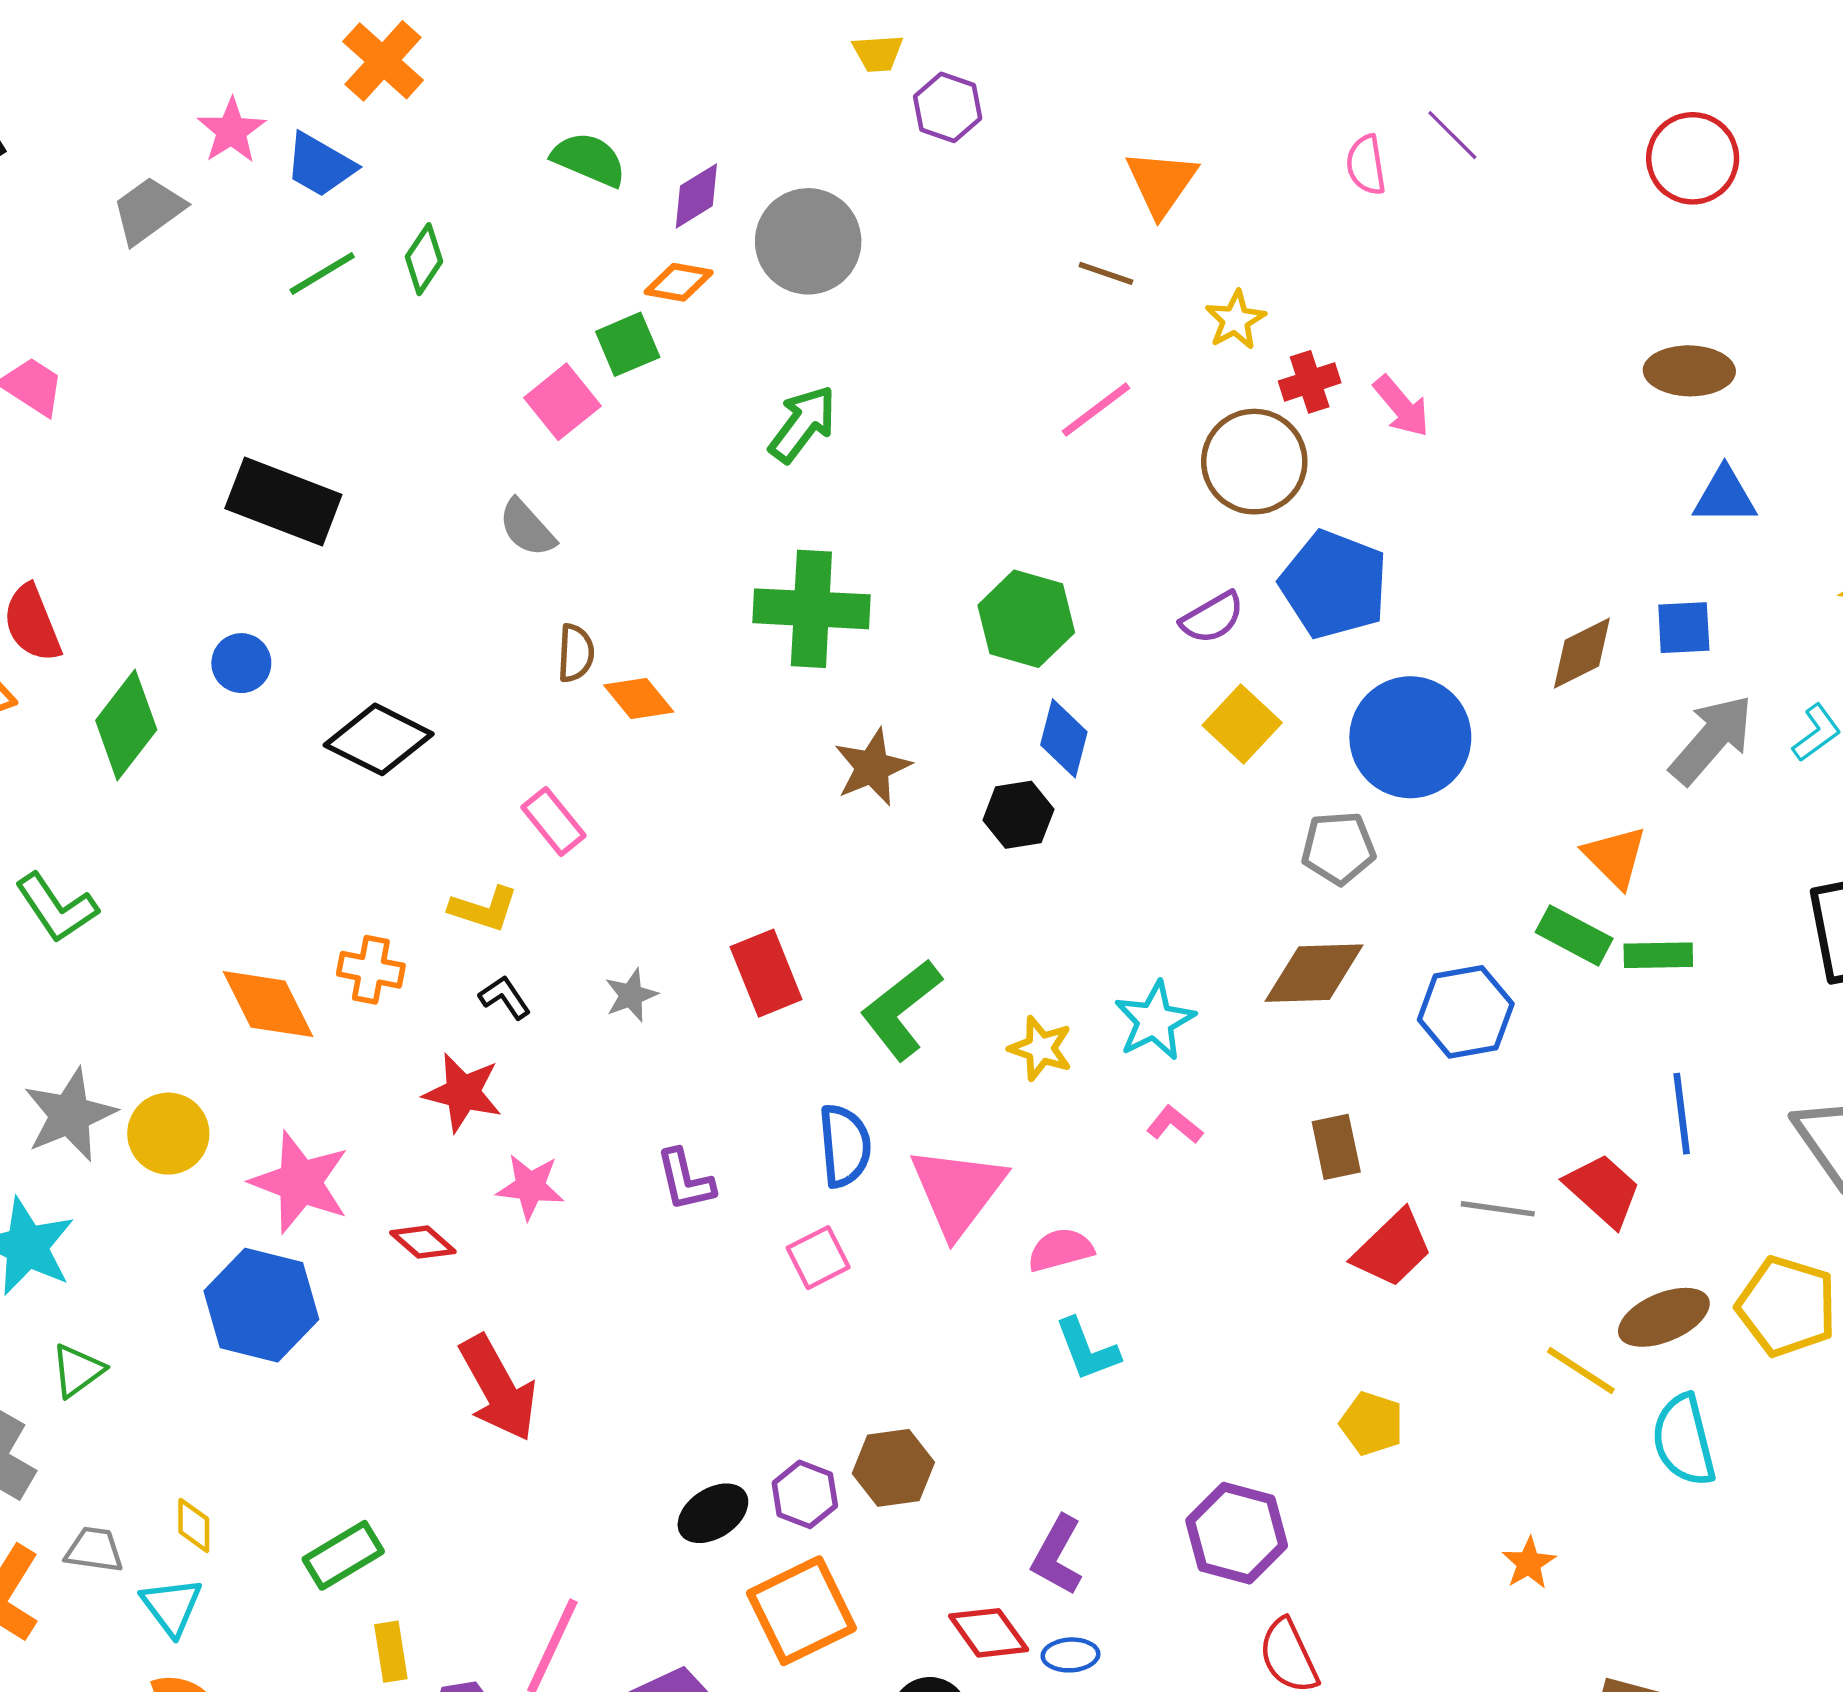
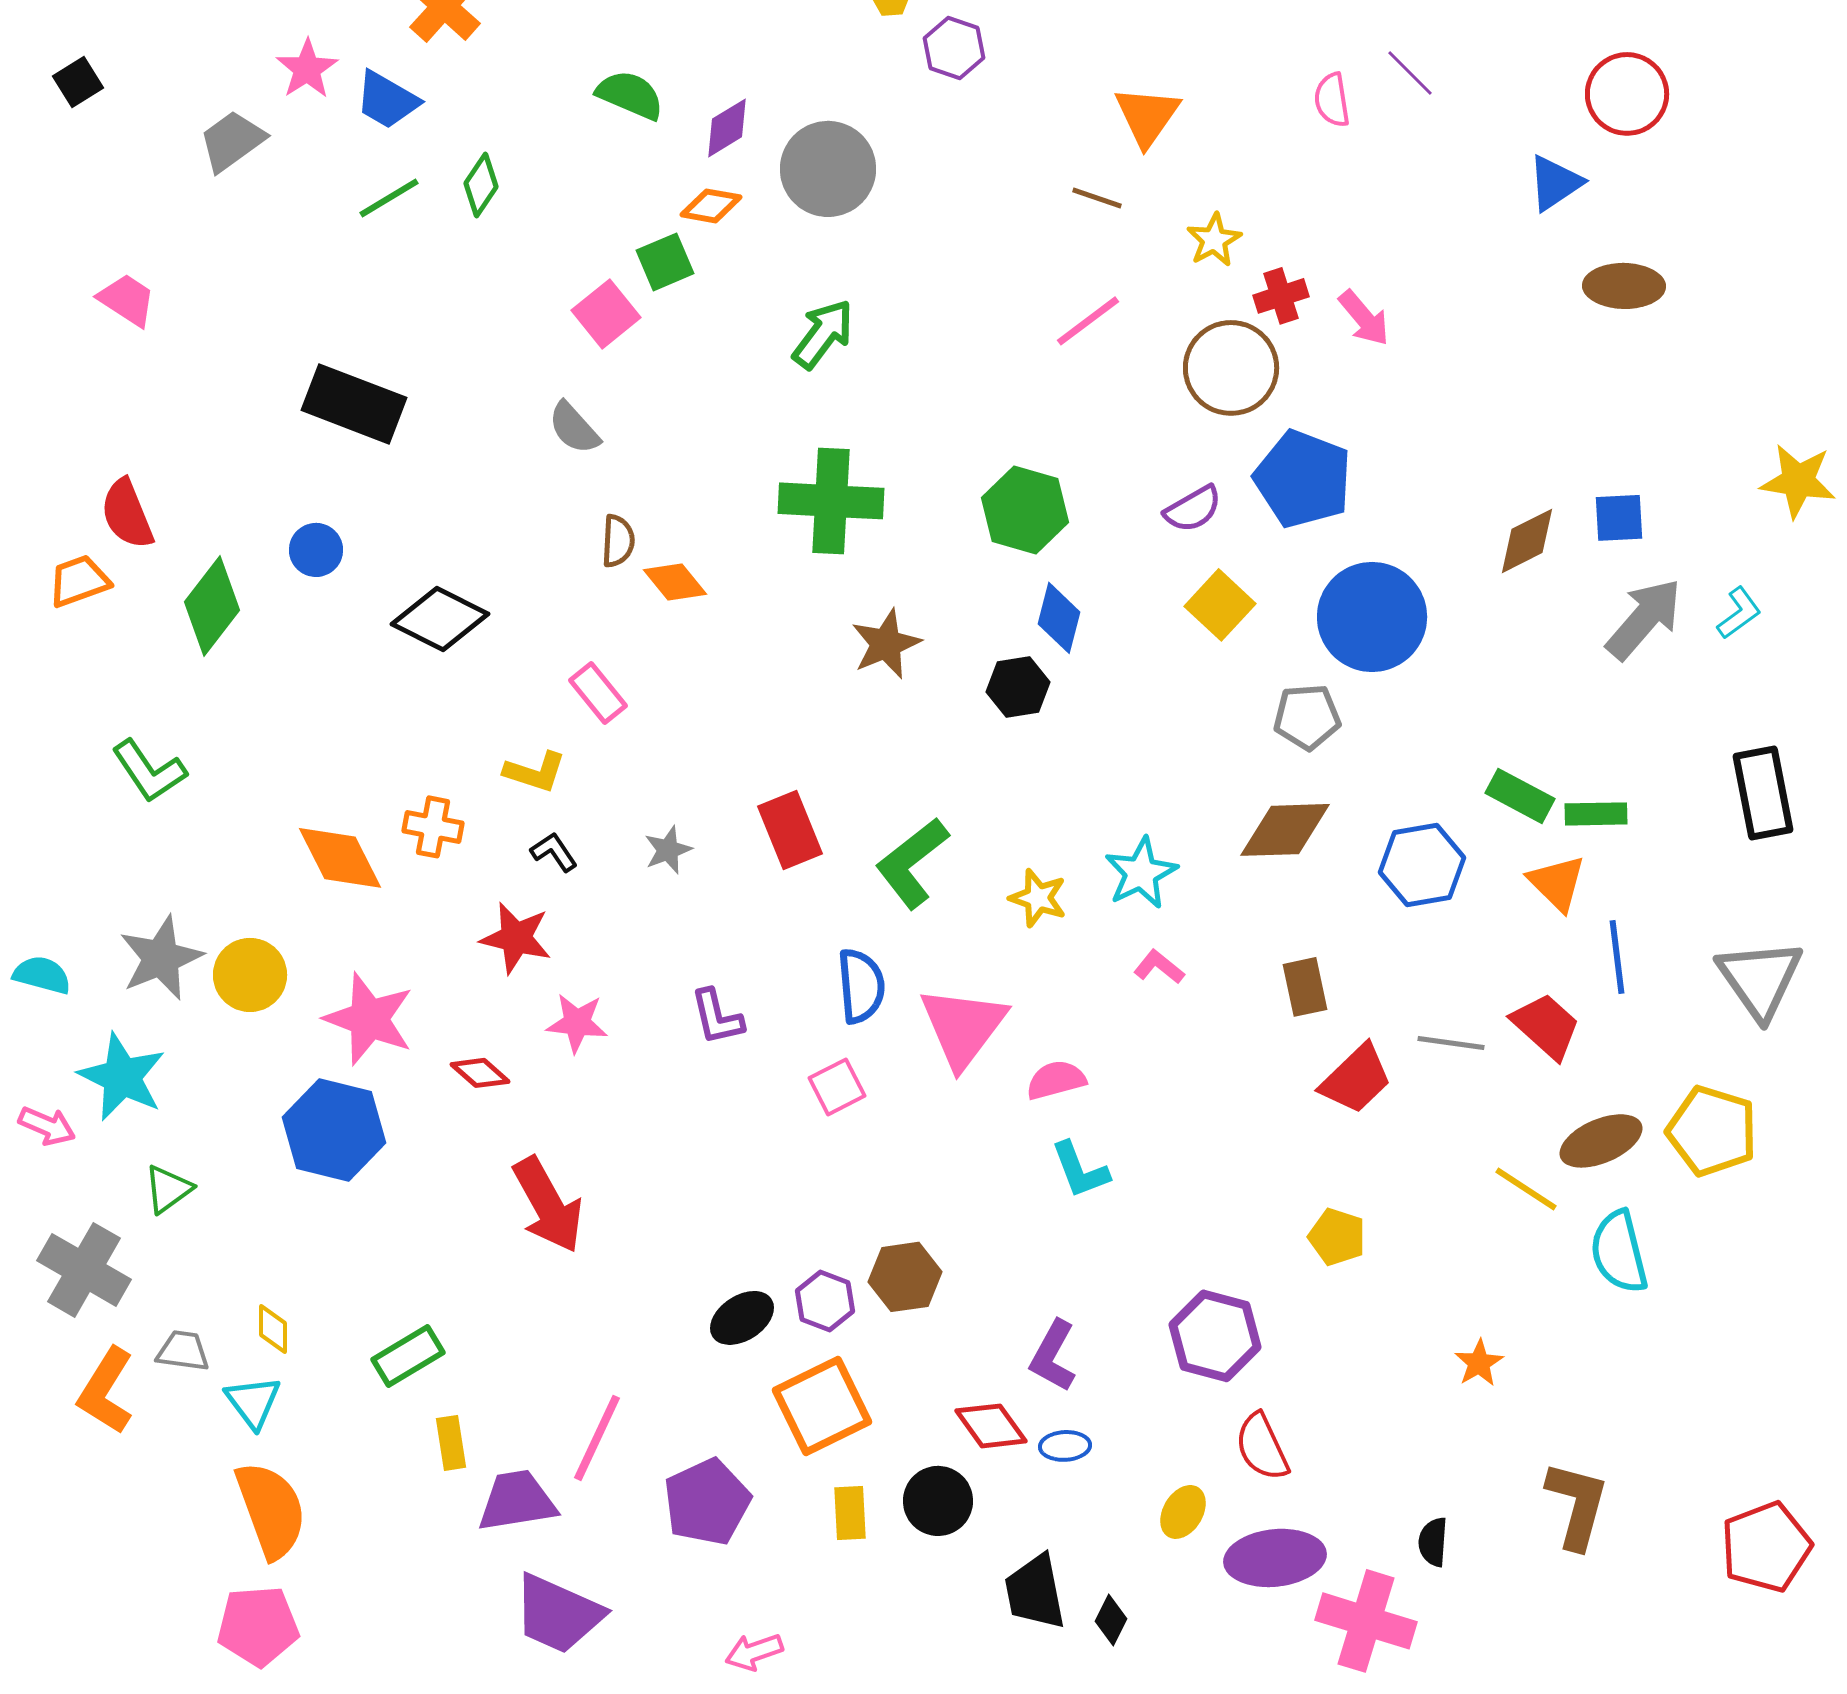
blue triangle: (1725, 496) -> (1555, 183), moved, turned -34
orange triangle: (1615, 857) -> (1557, 883), moved

